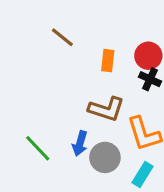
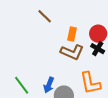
brown L-shape: (106, 109) -> (72, 52), moved

